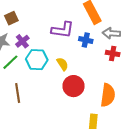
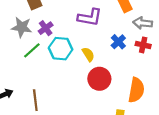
blue cross: (86, 40) -> (118, 42), moved, turned 32
brown line: (18, 93) -> (35, 100), moved

